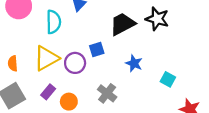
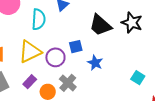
black trapezoid: (122, 24) -> (100, 25), turned -115
blue star: (134, 63) -> (95, 63), moved
gray cross: (107, 93) -> (68, 83), moved

